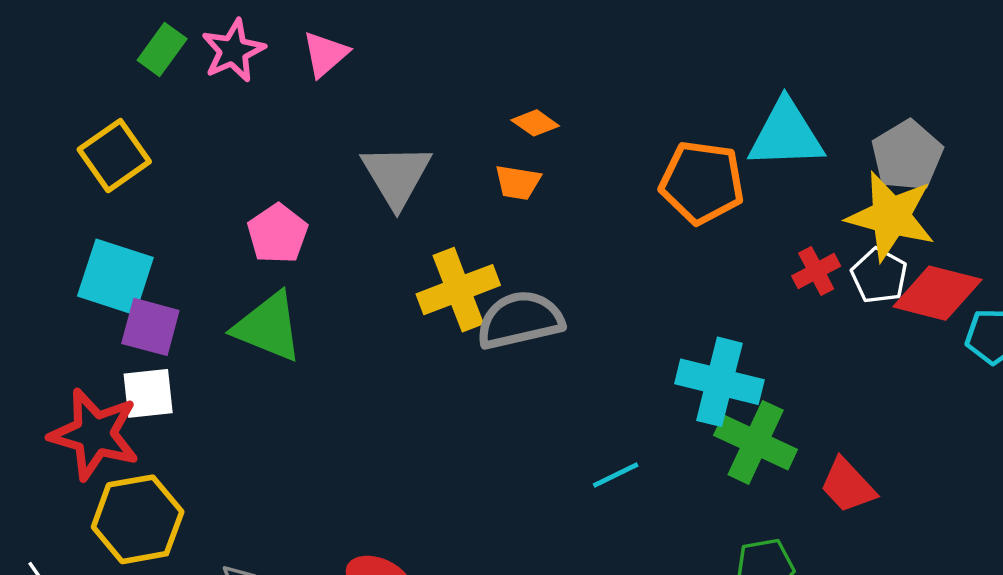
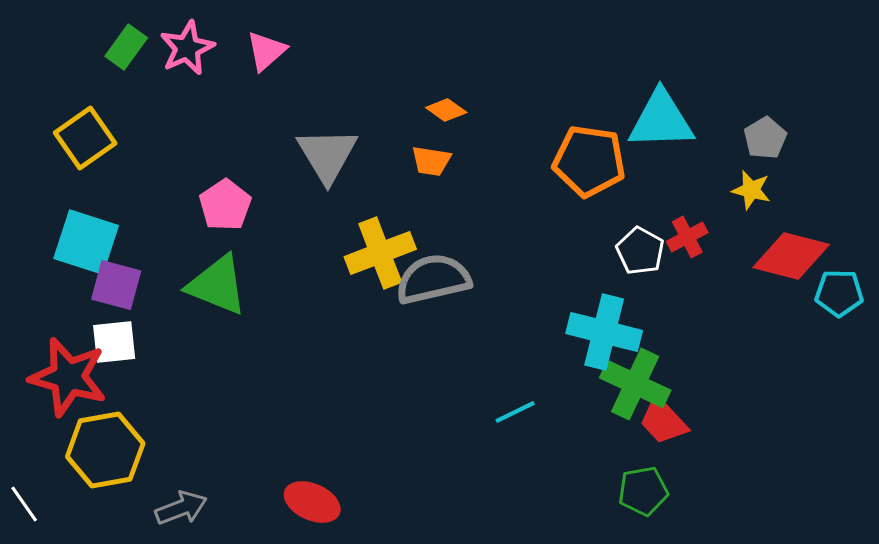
gray pentagon: (907, 156) -> (765, 138), size x0.7
yellow star: (891, 216) -> (751, 190), size x0.5
white pentagon: (879, 276) -> (640, 251), moved
red trapezoid: (848, 486) -> (663, 421), moved

